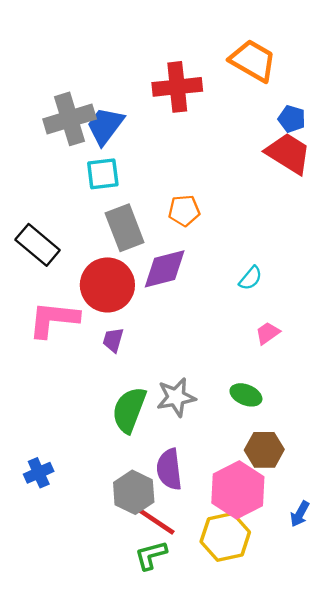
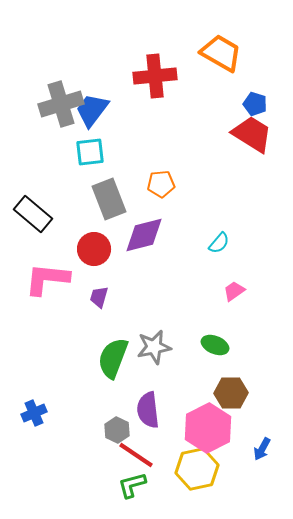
red circle: (107, 285) -> (94, 249), size x0.7
gray hexagon: (134, 492) -> (117, 430), size x0.7

